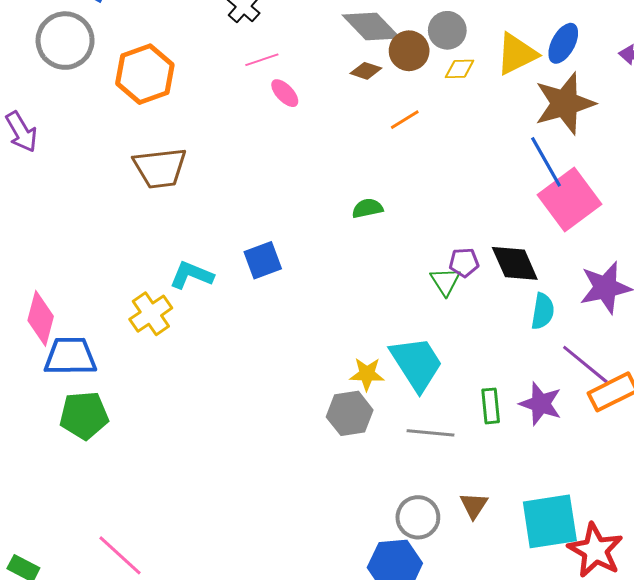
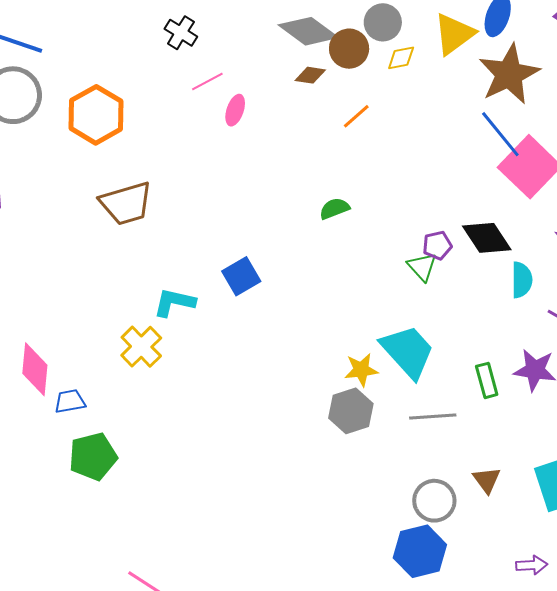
pink ellipse: (285, 93) -> (235, 110), turned 72
blue trapezoid: (70, 356) -> (70, 401), size x0.6

